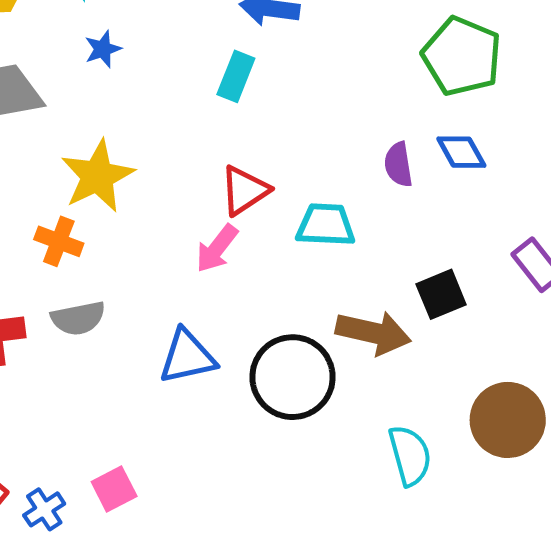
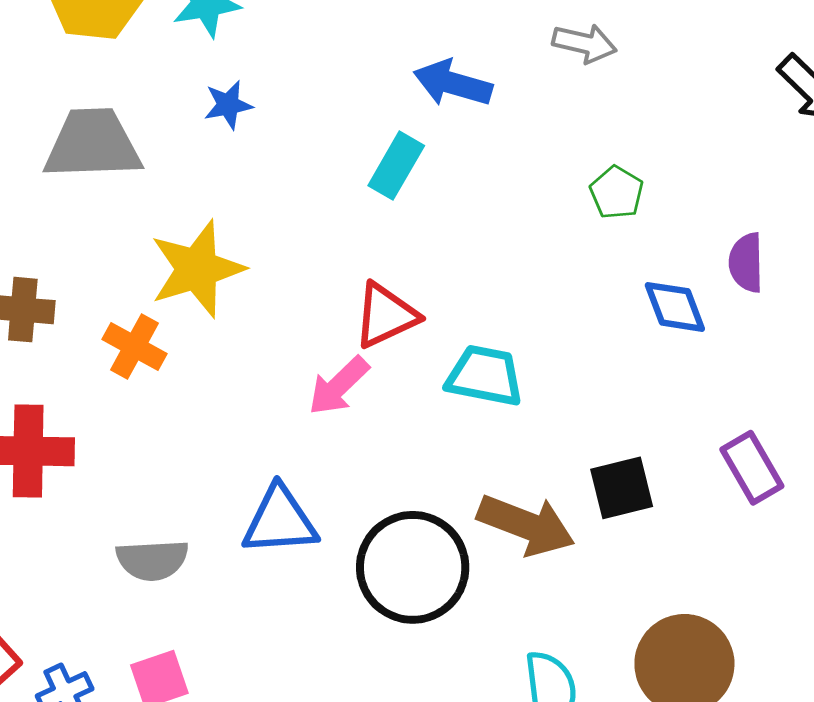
green pentagon: (462, 56) -> (617, 193), moved, size x0.5
purple semicircle: (398, 165) -> (746, 263), moved
gray semicircle: (78, 318) -> (152, 560), moved

